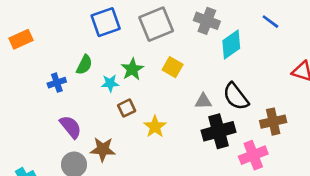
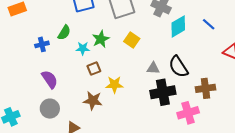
blue line: (270, 22) -> (209, 24), moved
yellow star: (155, 127) -> (114, 85), turned 30
brown star: (103, 149) -> (93, 101), moved

